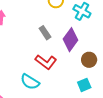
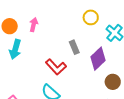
red L-shape: (46, 62) -> (56, 67), moved

